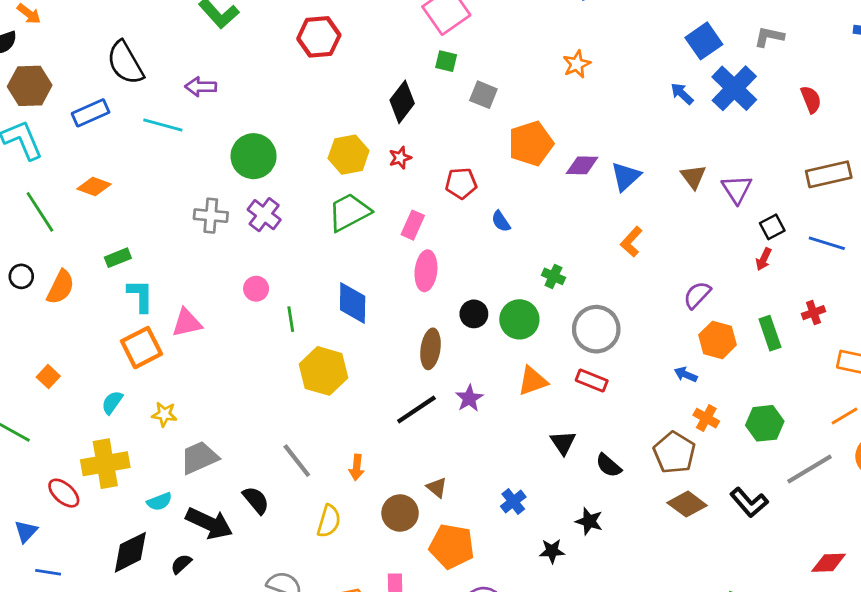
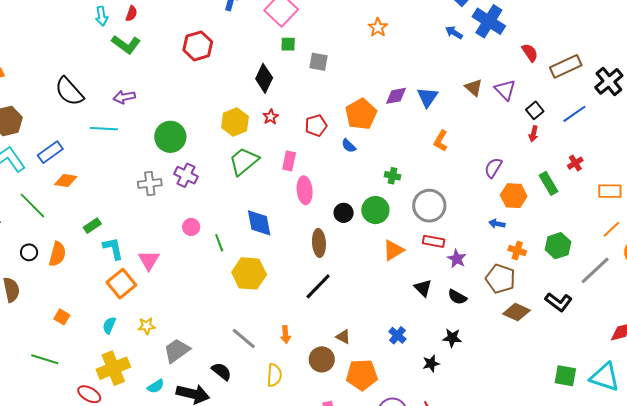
red semicircle: (811, 99) -> (530, 53), moved
blue rectangle: (91, 113) -> (50, 152), moved
orange pentagon: (531, 143) -> (361, 114), moved
blue line: (827, 243) -> (574, 114), turned -40
pink triangle: (187, 323) -> (149, 260), turned -35
purple star: (469, 398) -> (457, 259), moved

